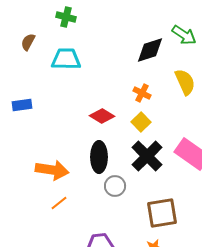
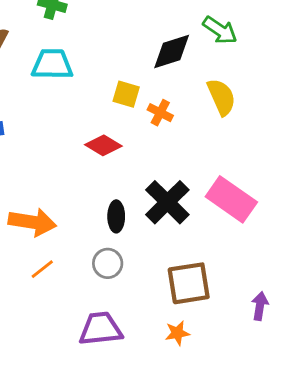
yellow square: (141, 122) -> (126, 94), moved, turned -30
black ellipse: (99, 157) -> (116, 216), moved, size x0.7
gray circle: (115, 186) -> (108, 263), moved

